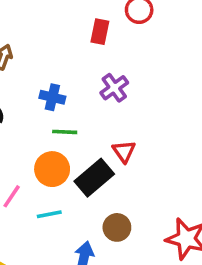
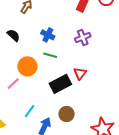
orange circle: (52, 169) -> (27, 66), moved
cyan line: (49, 214) -> (30, 111), moved, turned -56

